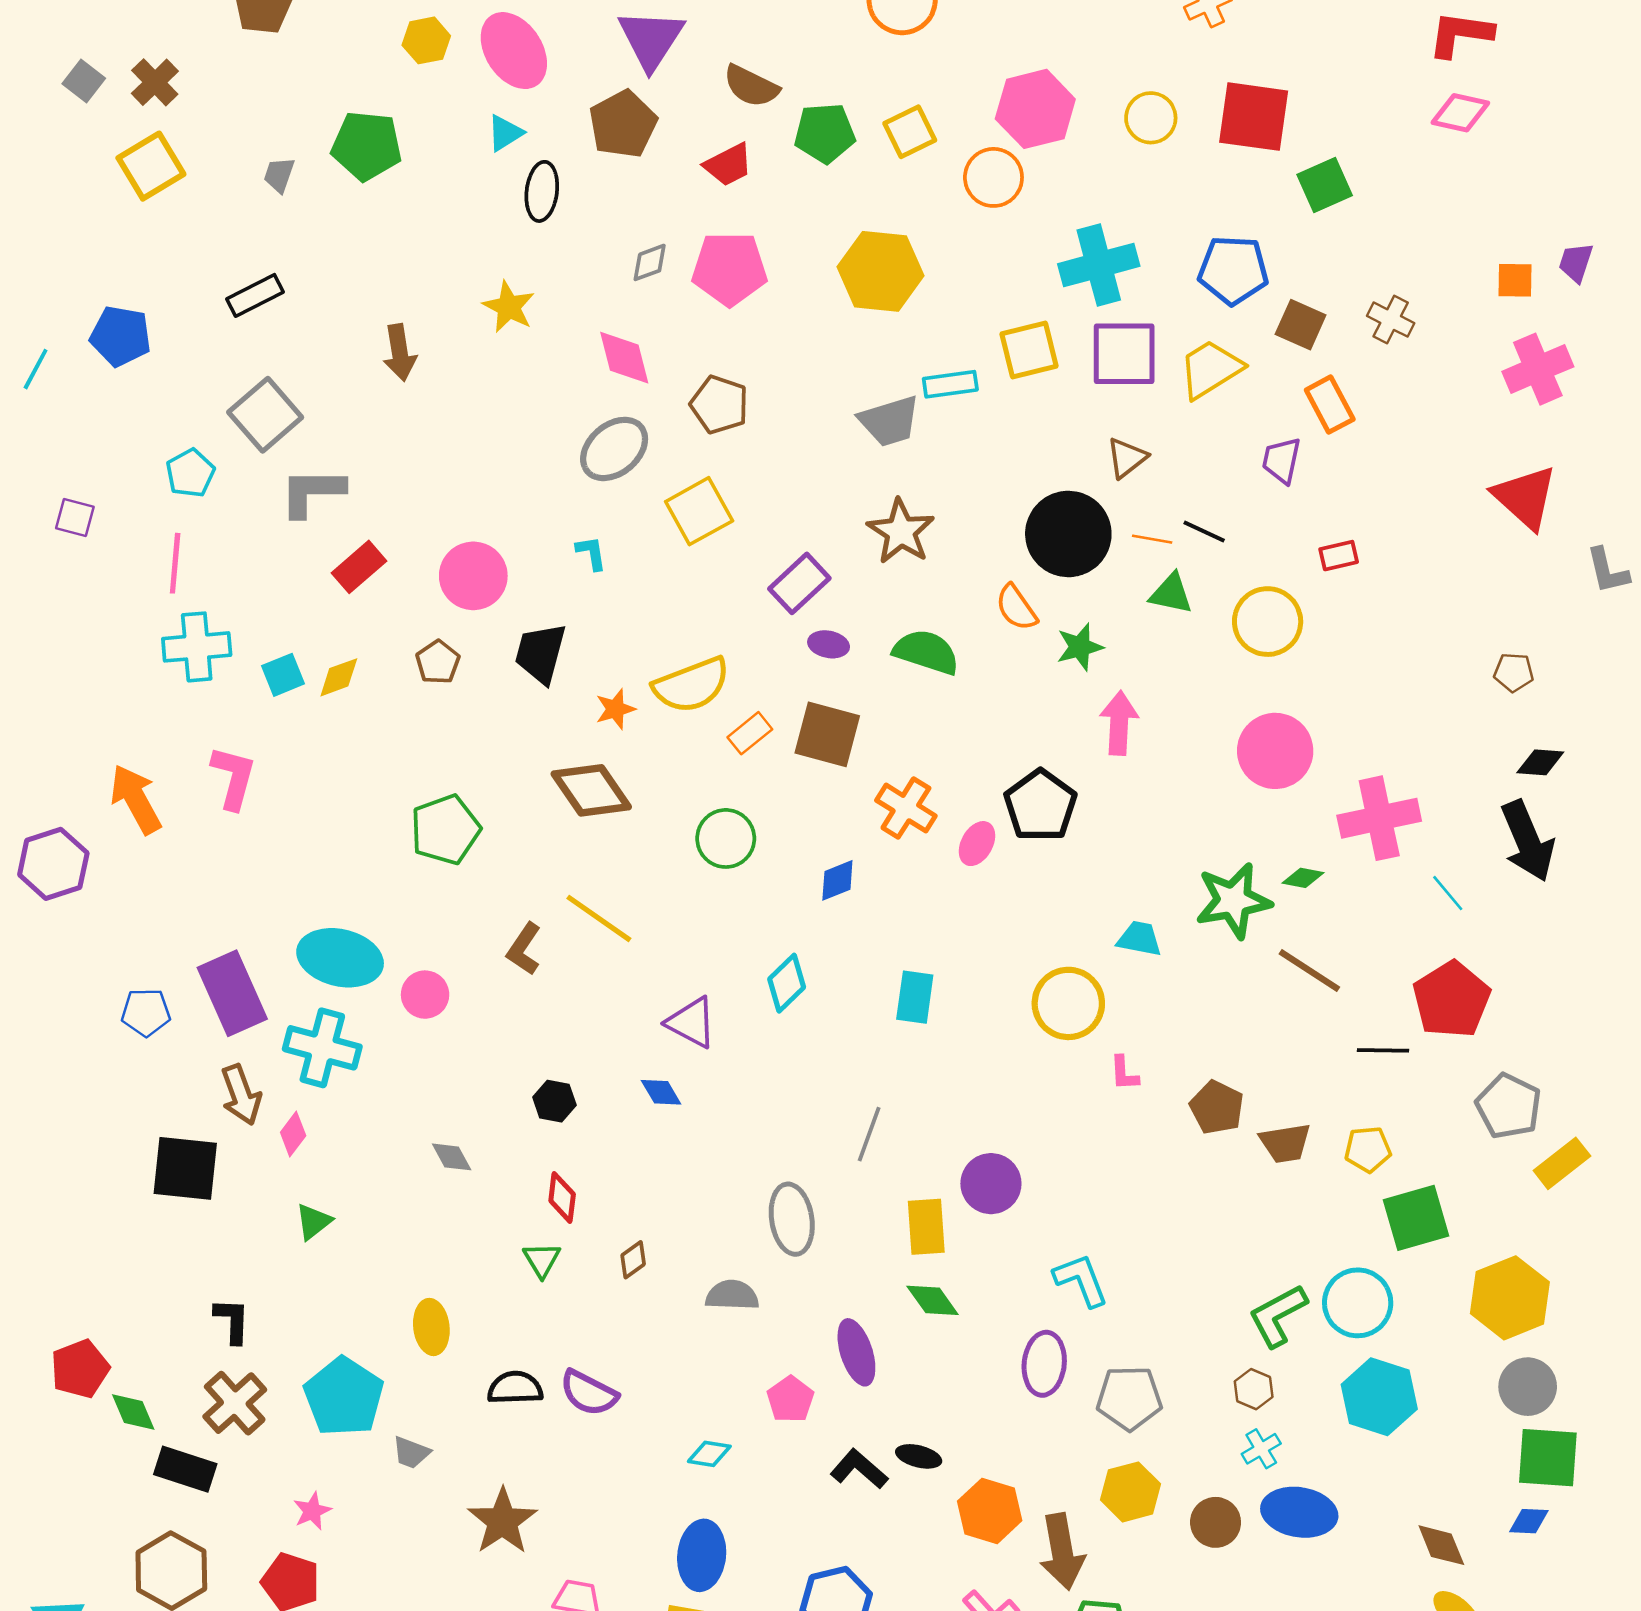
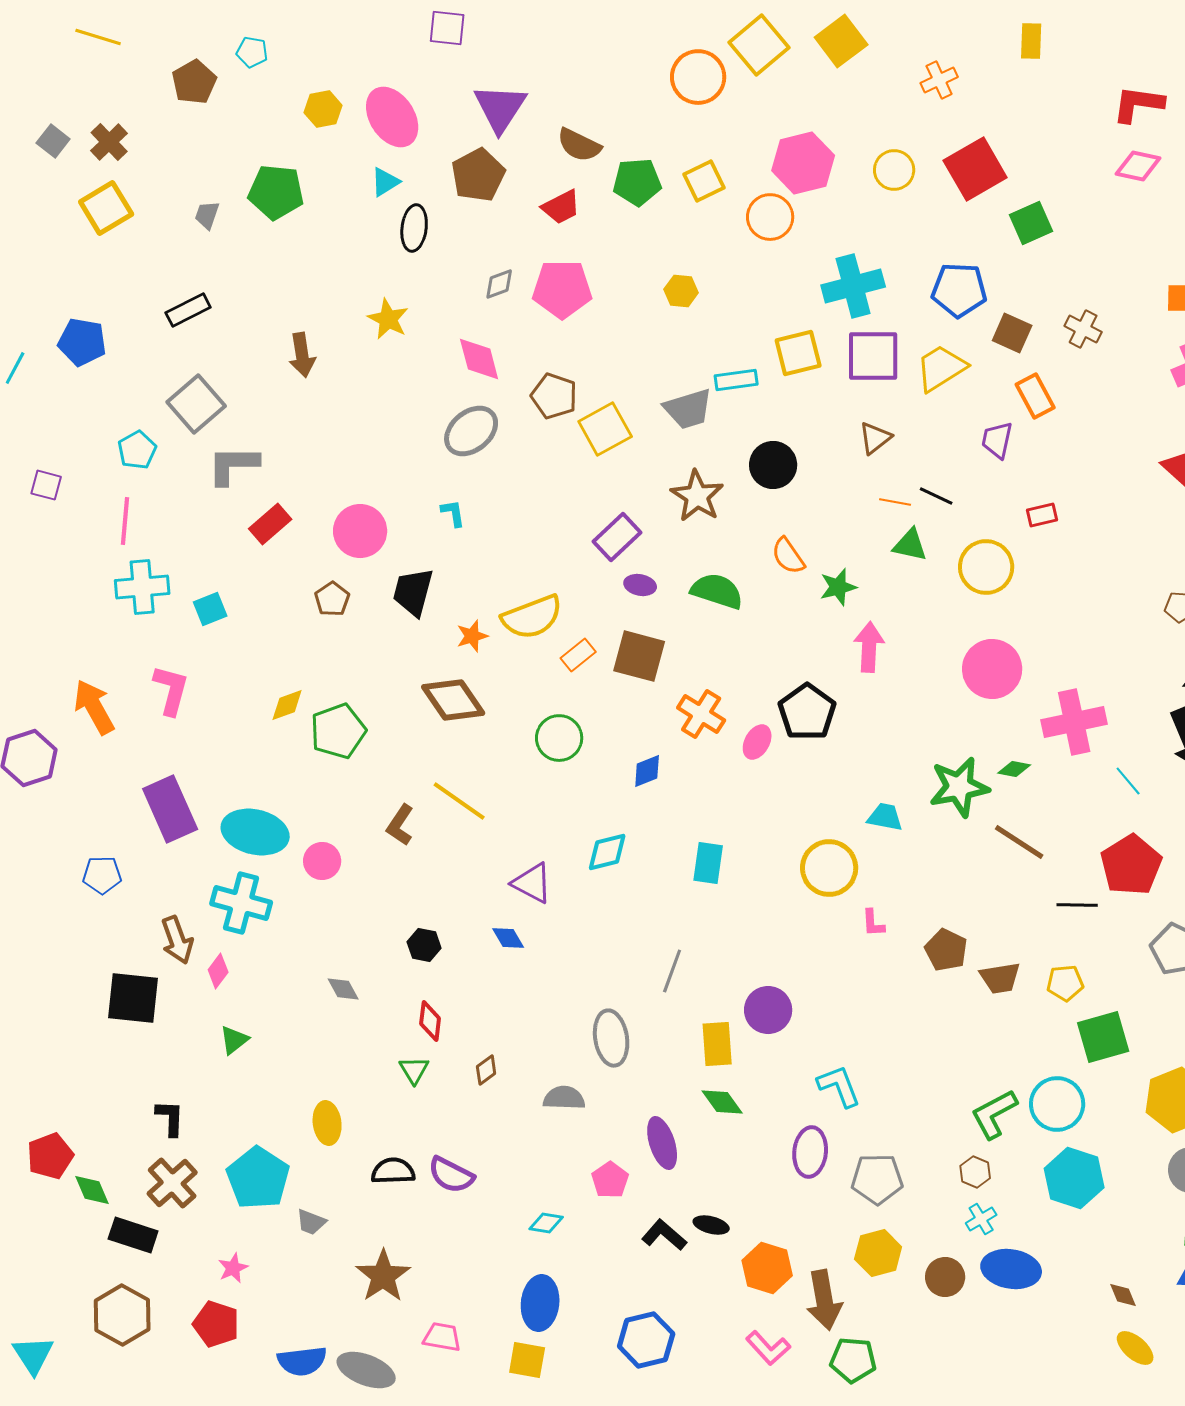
red square: (1254, 117) -> (975, 169), turned -38
yellow hexagon: (881, 271) -> (681, 291), size x0.5
yellow square: (699, 511) -> (605, 429), moved
black circle: (1068, 534) -> (773, 465), moved, size x0.7
yellow diamond: (339, 677) -> (287, 705), moved
cyan diamond: (787, 983) -> (607, 852), turned 30
purple rectangle: (232, 993) -> (170, 809), moved
brown diamond: (1441, 1545) -> (1123, 1295), size x0.7

